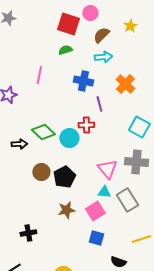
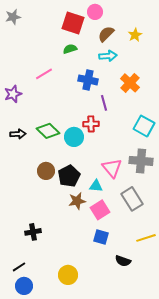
yellow star: (130, 26) -> (135, 35), moved
pink line: (39, 75) -> (44, 74), turned 48
black arrow: (19, 144) -> (18, 134), moved
cyan triangle: (104, 192) -> (96, 186), moved
brown star: (66, 210) -> (77, 201), moved

